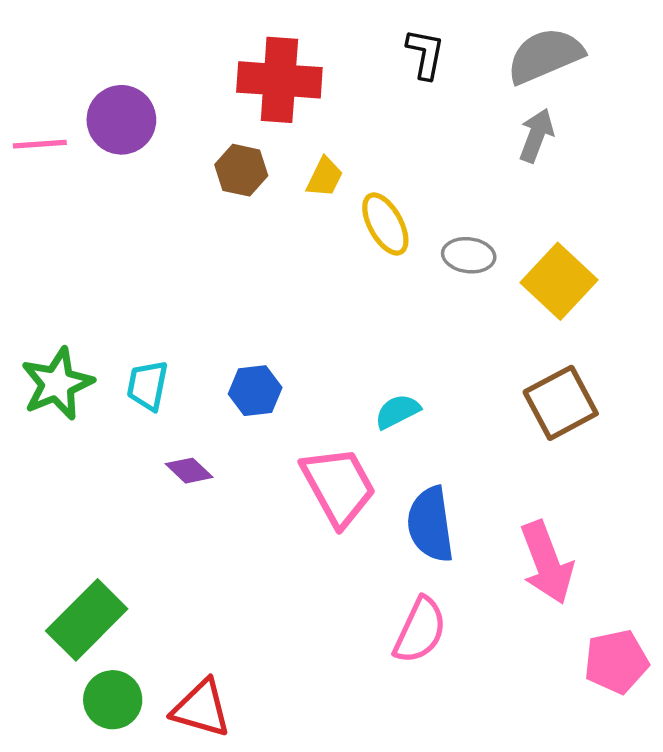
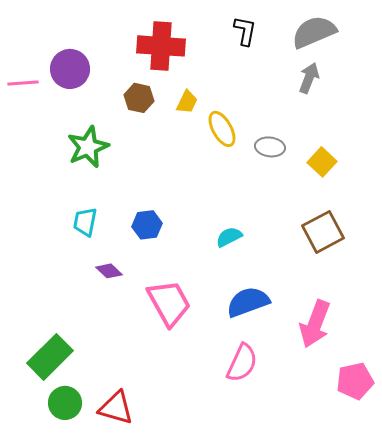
yellow square: (559, 281) -> (322, 162), size x0.7
green star: (57, 384) -> (88, 147), moved
pink trapezoid: (338, 486) -> (169, 303), moved
blue semicircle: (430, 524) -> (248, 302), turned 78
pink arrow: (547, 563) -> (315, 324), turned 42

